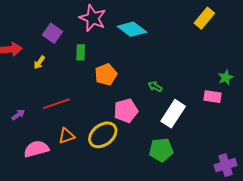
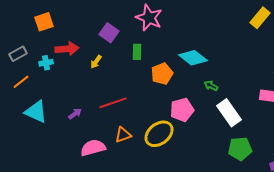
cyan diamond: (132, 29) -> (193, 58), moved
white rectangle: (173, 114) -> (229, 113), turned -68
green pentagon: (161, 150) -> (240, 149), moved

